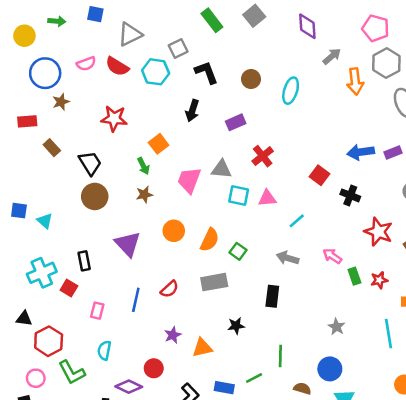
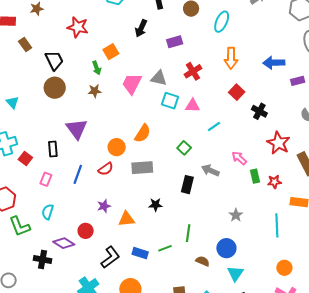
orange arrow: (355, 81) -> (231, 58), moved
blue arrow: (361, 152) -> (274, 63), moved
orange circle: (174, 231) -> (117, 147), moved
green square: (238, 251) -> (184, 148), moved
gray arrow: (288, 258) -> (210, 170), moved
black rectangle: (84, 261) -> (53, 149), moved

